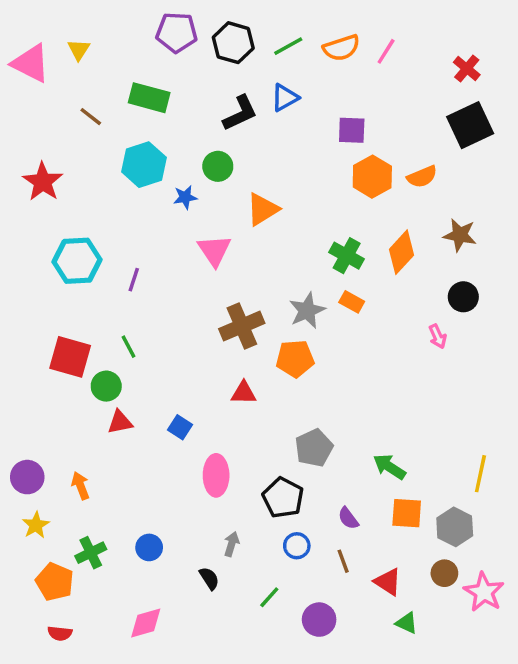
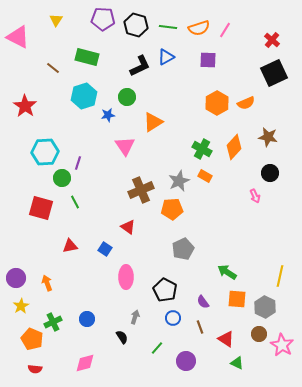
green line: (288, 46) -> (168, 27), turned 36
yellow triangle: (79, 50) -> (56, 20), moved
purple square: (352, 130) -> (208, 60), moved
green circle: (106, 386) -> (62, 178), moved
red triangle: (244, 393) -> (128, 227), moved, turned 35
gray pentagon: (314, 448) -> (183, 249), moved

